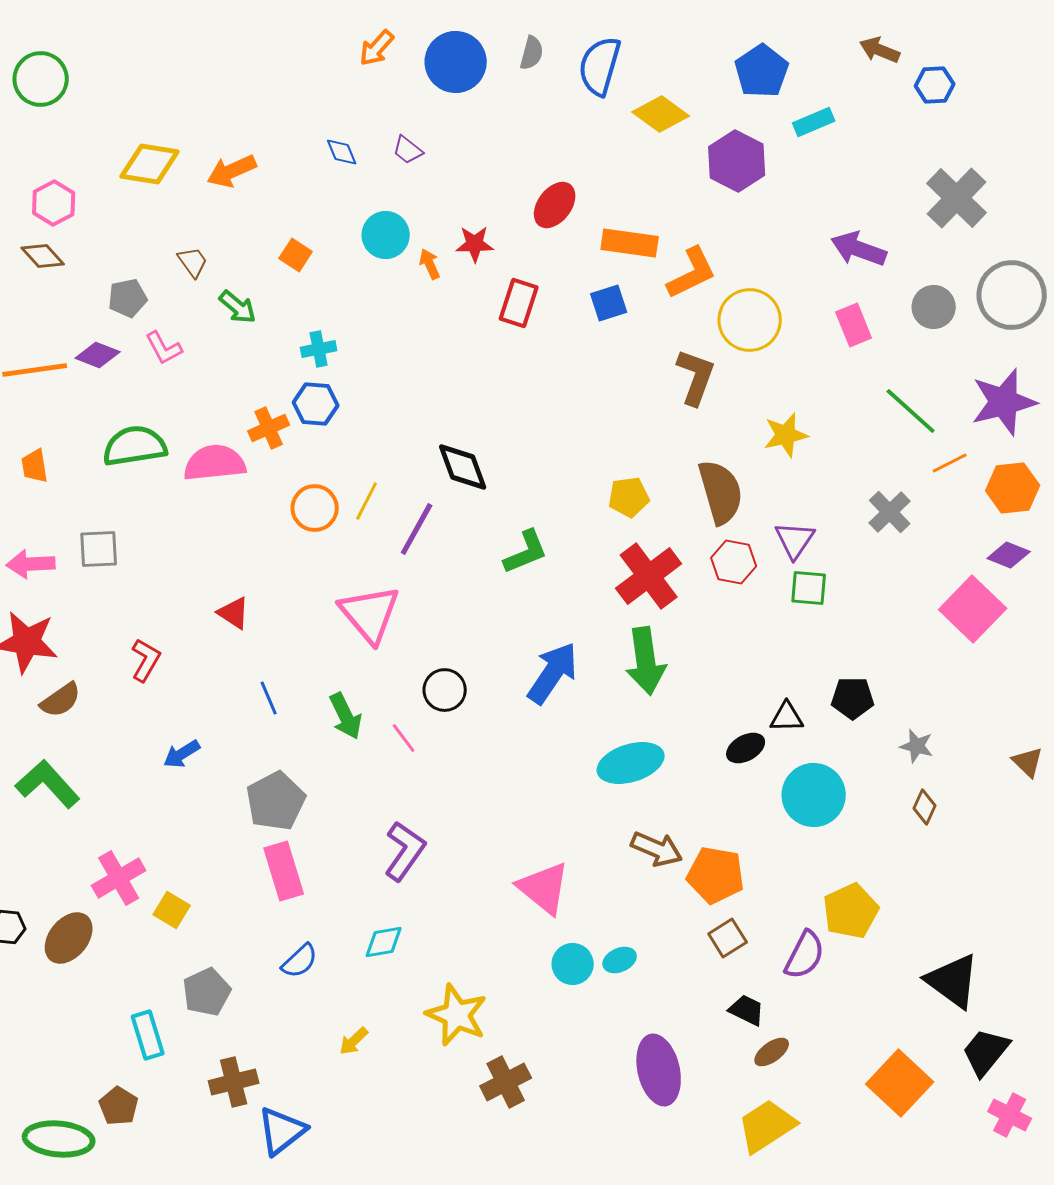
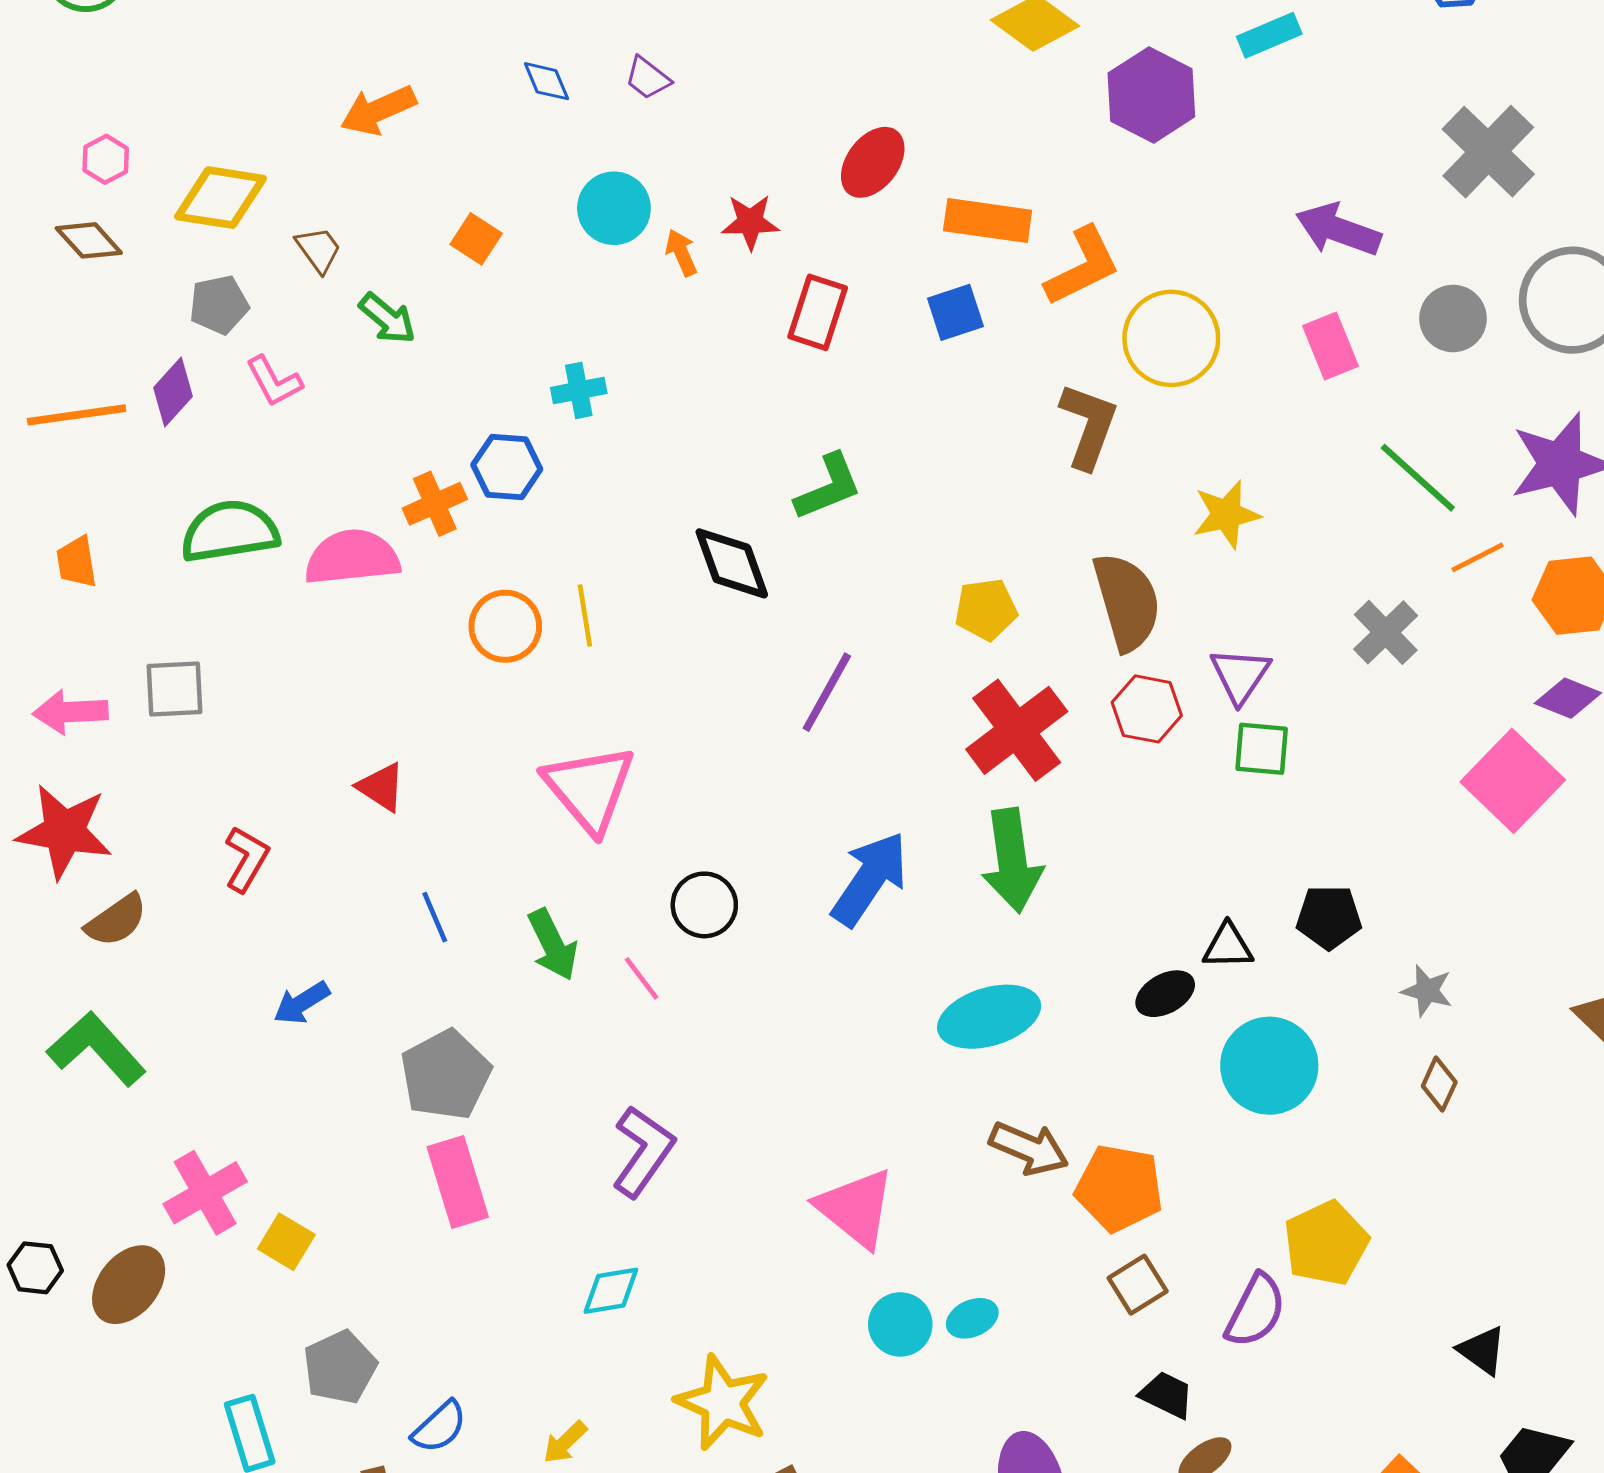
yellow diamond: (150, 164) -> (220, 198), moved
pink hexagon: (54, 203) -> (106, 159), size x0.7
cyan cross: (319, 349) -> (579, 390), moved
purple diamond: (98, 355) -> (173, 392), turned -69
yellow line: (367, 501) -> (585, 616), turned -36
purple line: (417, 529) -> (827, 692), moved
green L-shape: (526, 552) -> (828, 487), moved
blue semicircle: (300, 961) -> (439, 1427), moved
black triangle: (953, 981) -> (1482, 1350), size x0.6

